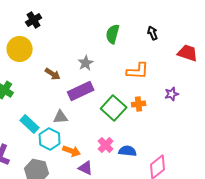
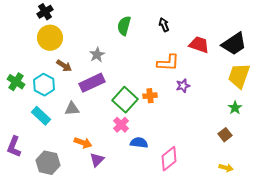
yellow circle: (20, 49) -> (50, 38), moved
orange L-shape: (138, 71) -> (168, 63), moved
cyan hexagon: (50, 139) -> (44, 85), moved
pink cross: (106, 145) -> (121, 125), moved
purple triangle: (86, 168) -> (97, 160), turned 49

